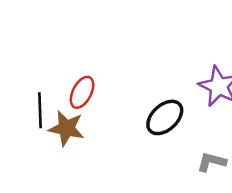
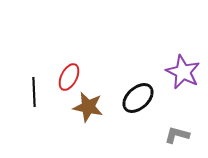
brown star: (66, 128) -> (88, 107), moved

